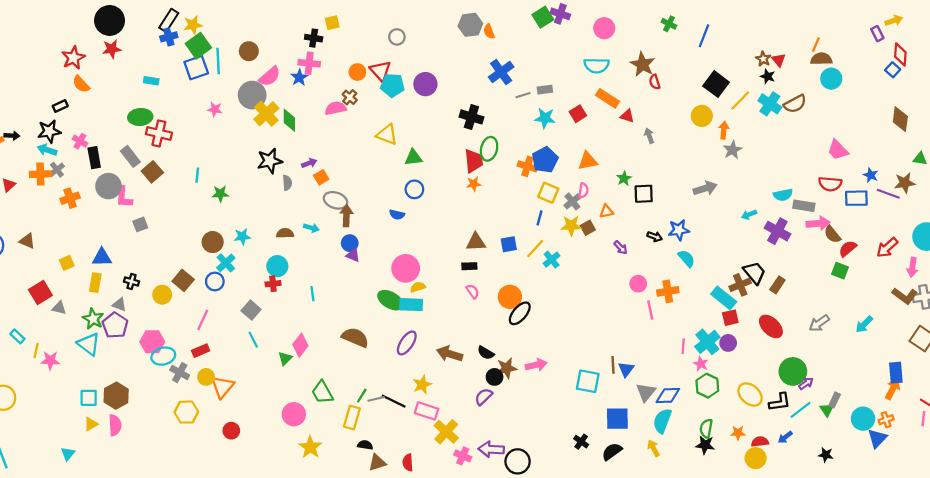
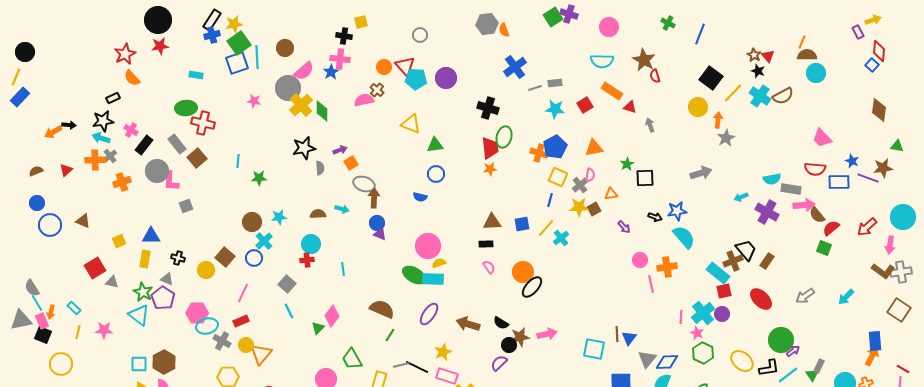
black rectangle: (94, 158) -> (144, 145), turned 48
cyan semicircle: (686, 258) -> (684, 237), size x1.4
yellow line: (36, 351) -> (78, 332), moved
green line: (362, 396) -> (390, 335), moved

